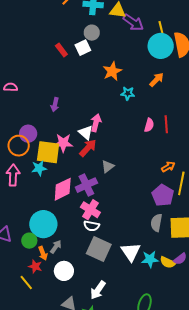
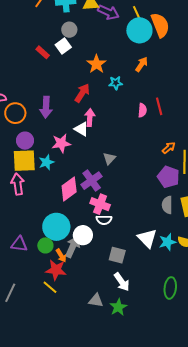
purple arrow: (55, 105) -> (46, 107), size x1.5
orange circle: (19, 146) -> (15, 113), moved
red arrow: (88, 148) -> (82, 93), moved
yellow square: (48, 152) -> (24, 161), moved
cyan star: (39, 168) -> (46, 162), moved
gray arrow: (56, 247) -> (73, 247), size x1.5
gray square: (99, 249) -> (117, 255), moved, size x0.7
red star: (35, 266) -> (56, 270), size x1.5
white circle: (64, 271) -> (83, 235), moved
white arrow: (98, 290) -> (122, 282), turned -60

